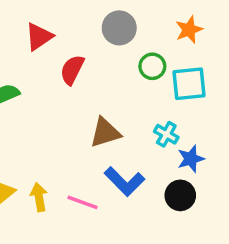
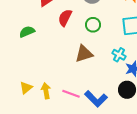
green circle: (152, 66) -> (93, 25), moved
blue L-shape: (124, 181) -> (96, 99), moved

